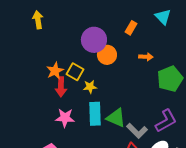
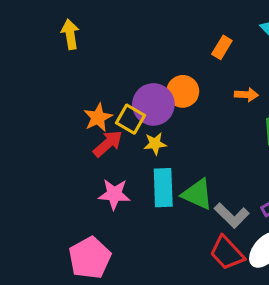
purple circle: (94, 40) -> (153, 104), moved
red arrow: (61, 87) -> (108, 144), turned -132

